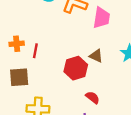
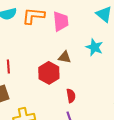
red semicircle: (93, 97) -> (71, 96), turned 56

